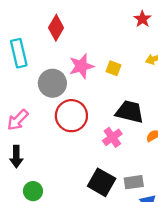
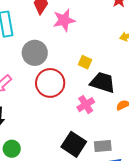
pink star: (81, 66) -> (64, 20), moved
yellow square: (114, 68) -> (85, 62), moved

